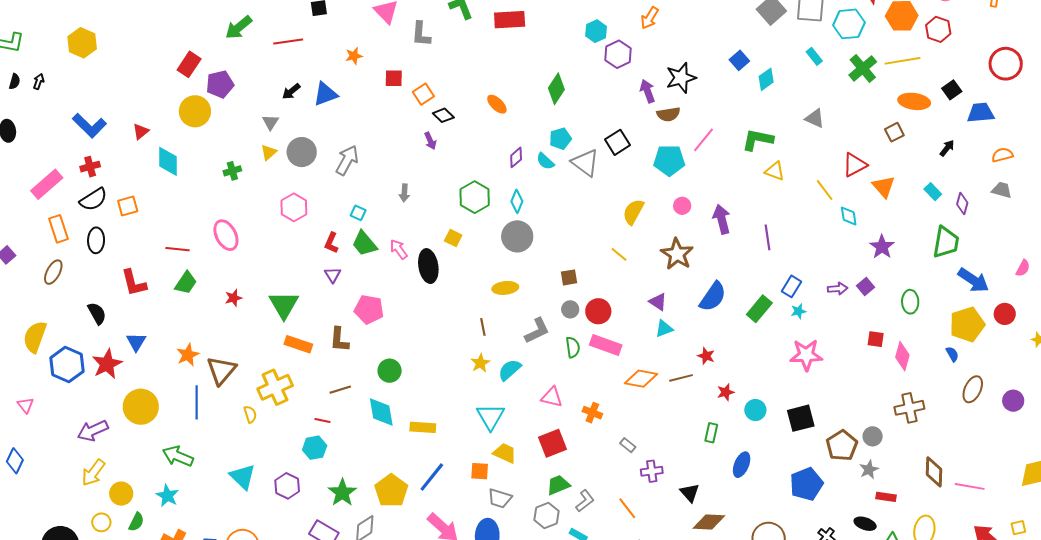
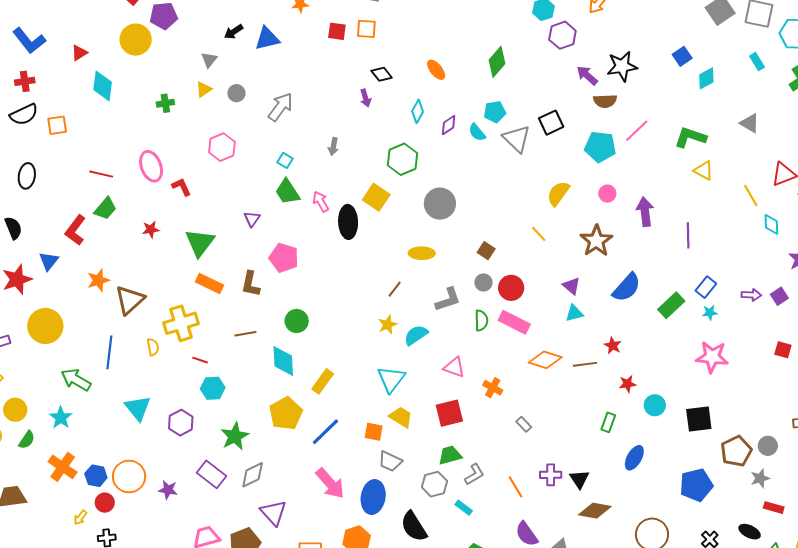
purple arrow: (648, 91) -> (587, 75), turned -35
orange square: (423, 94) -> (366, 29), moved, turned 30
gray circle: (302, 152) -> (236, 93), size x0.6
cyan diamond: (517, 201) -> (418, 111), moved
yellow square: (453, 238) -> (376, 197), size x1.5
black ellipse: (96, 240) -> (27, 176), moved
red L-shape: (331, 243) -> (181, 187), moved, turned 125
brown square: (569, 277) -> (486, 251), turned 36
red L-shape: (134, 283) -> (75, 230), moved, turned 44
brown line: (483, 327) -> (395, 289), turned 42
blue line: (197, 402) -> (109, 352), moved
red line: (322, 420) -> (200, 360), moved
yellow rectangle: (423, 427) -> (323, 381), turned -65
purple cross: (652, 471) -> (551, 475), moved
yellow pentagon: (391, 491) -> (286, 413), moved

